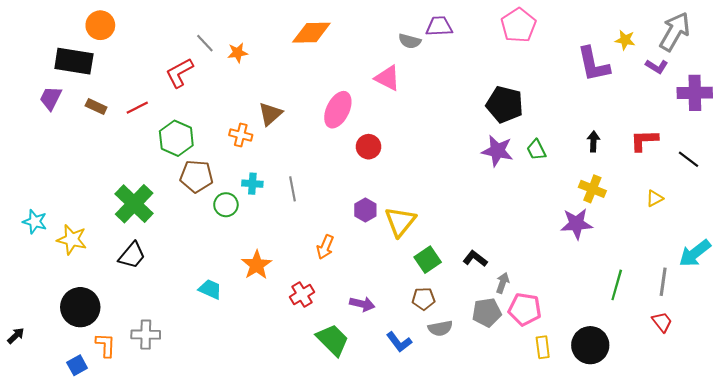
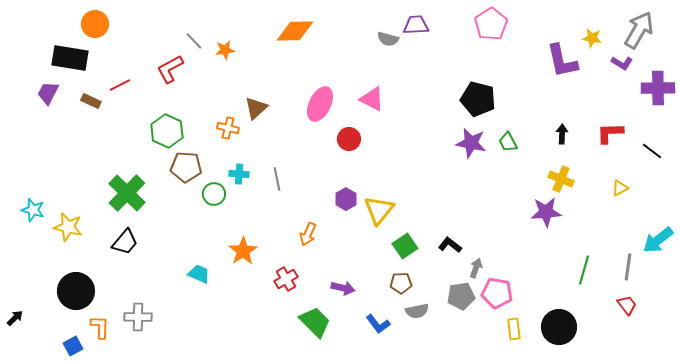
pink triangle: (388, 78) -> (372, 99), moved
red line: (137, 108) -> (120, 85), moved

